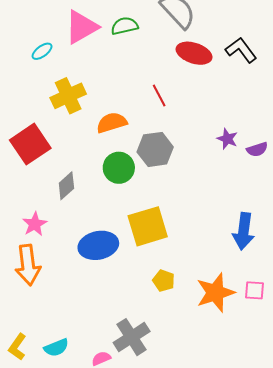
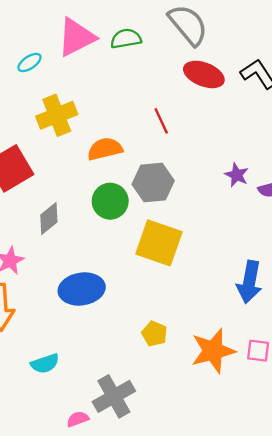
yellow square: (148, 226) -> (159, 243), moved, turned 33
cyan semicircle: (56, 348) -> (45, 363), moved

